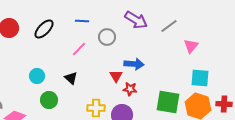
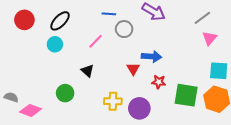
blue line: (82, 21) -> (109, 14), moved
gray line: (169, 26) -> (202, 18), moved
cyan circle: (37, 76) -> (55, 44), moved
red star: (130, 89) -> (159, 82), moved

